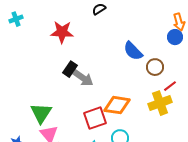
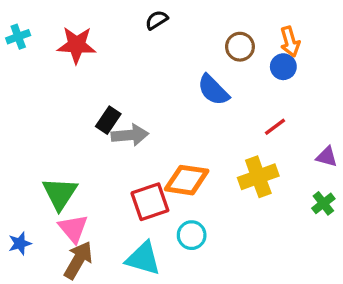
red star: (62, 32) -> (77, 45), moved
brown circle: (155, 67) -> (240, 47), moved
gray arrow: (83, 78) -> (130, 135), turned -40
red line: (170, 86) -> (275, 127), moved

